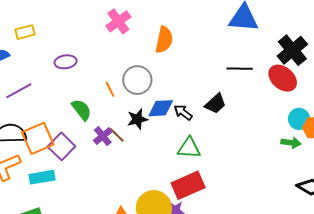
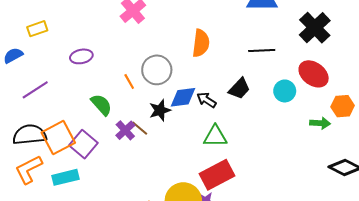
orange semicircle: (164, 40) -> (201, 43), moved
red ellipse: (283, 78) -> (314, 74), moved
cyan circle: (299, 119) -> (285, 91), moved

